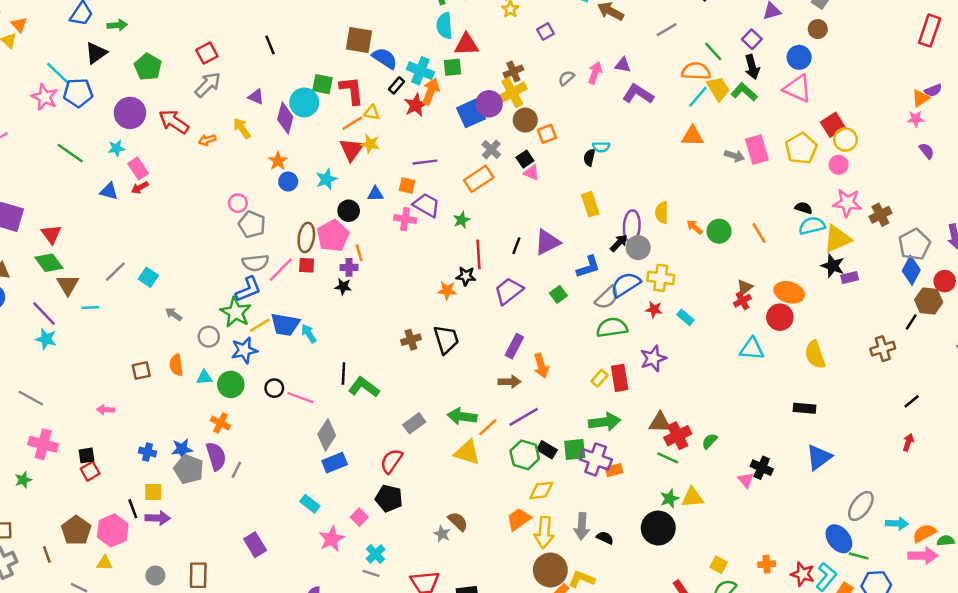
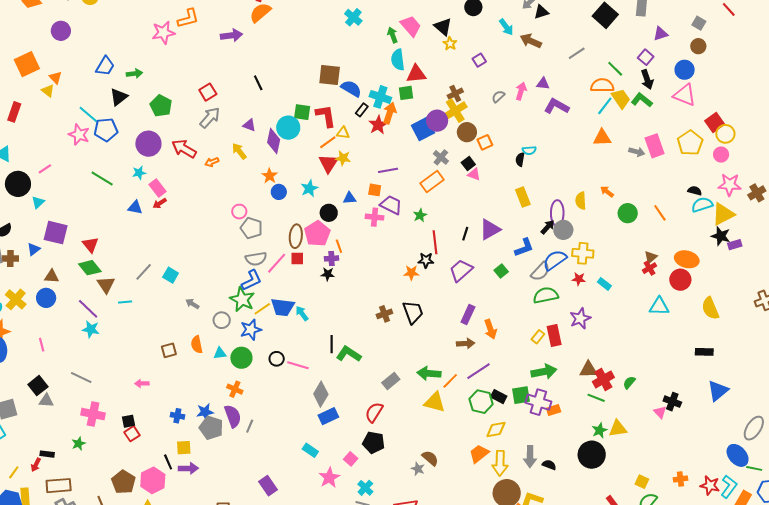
orange arrow: (695, 227) -> (607, 192), moved

